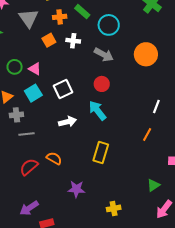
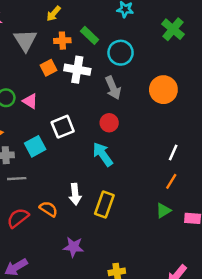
white cross: (73, 41) -> (77, 70), size x1.5
gray arrow: (104, 55) -> (113, 88), turned 36
cyan square: (33, 93) -> (35, 146), moved
white arrow: (67, 122) -> (75, 194), moved, turned 96
orange line: (147, 135) -> (171, 181), moved
green triangle: (153, 185) -> (163, 210), moved

